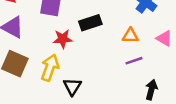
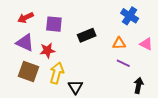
red star: (63, 39) -> (47, 50), moved
purple line: (134, 61) -> (123, 63), turned 48

